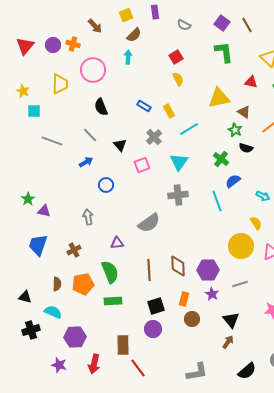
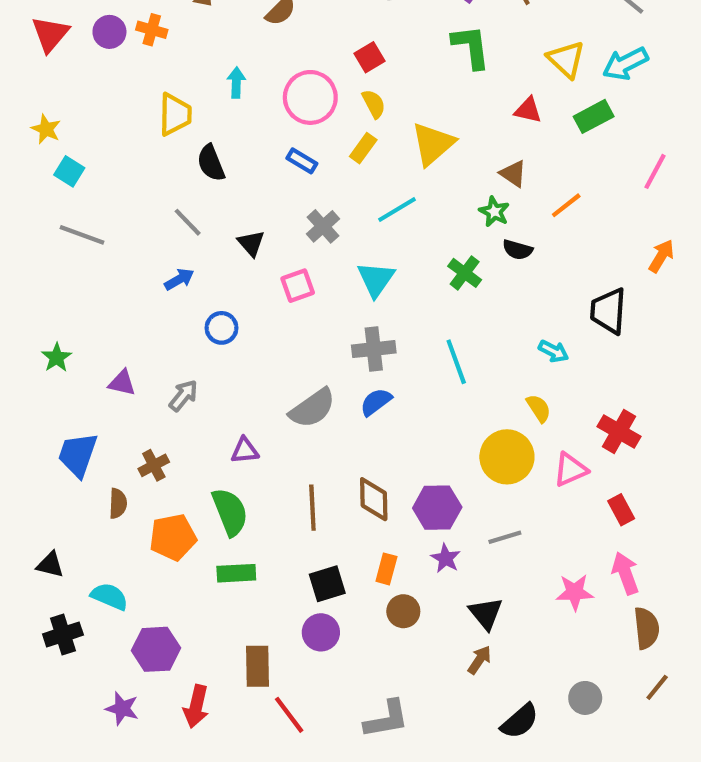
cyan arrow: (128, 57) -> (236, 83), moved
pink circle: (93, 70) -> (310, 97), moved
yellow trapezoid: (60, 84) -> (175, 114), moved
yellow triangle: (219, 98) -> (433, 144), moved, turned -30
cyan square: (34, 111) -> (69, 171), turned 32
yellow rectangle: (169, 111) -> (363, 148), moved, turned 64
gray line: (52, 141) -> (82, 235), moved
blue semicircle: (233, 181) -> (376, 402), moved
purple triangle: (44, 211) -> (122, 383), moved
gray arrow: (88, 217) -> (183, 396), turned 49
brown semicircle: (57, 284) -> (118, 503), moved
gray L-shape: (197, 372) -> (386, 719), moved

